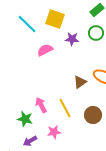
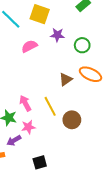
green circle: (96, 33) -> (82, 45), moved
brown circle: (93, 115) -> (72, 120), moved
pink star: (54, 132) -> (28, 127), moved

